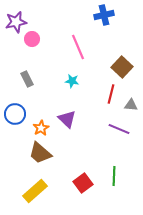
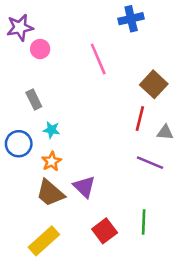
cyan star: (72, 81) -> (51, 130), moved
purple triangle: (67, 119) -> (84, 187), moved

